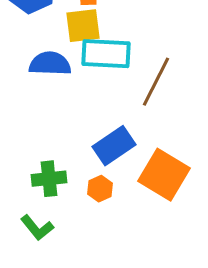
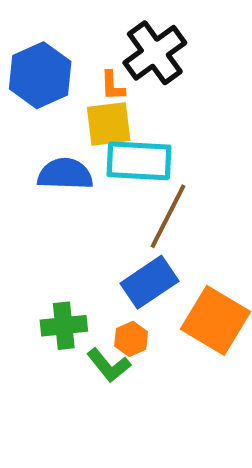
brown line: (156, 82) -> (168, 216), moved
green L-shape: (37, 228) -> (109, 365), moved

